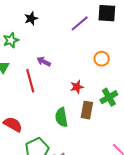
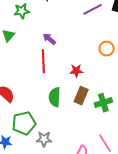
red line: (30, 81) -> (43, 61), moved
green cross: (109, 97) -> (103, 103), moved

